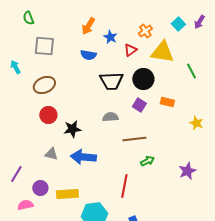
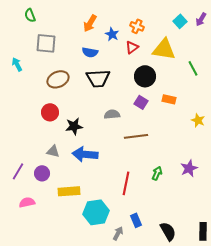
orange cross: (145, 31) -> (137, 26), moved, turned -32
black trapezoid: (111, 81) -> (98, 78), moved
brown ellipse: (44, 85) -> (58, 79), moved
green arrow: (147, 161) -> (157, 173), moved, turned -40
purple circle: (40, 188) -> (42, 173), moved

